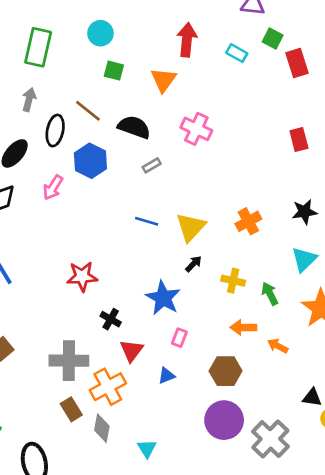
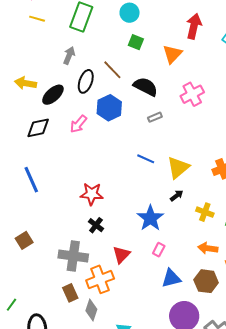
pink cross: (196, 129) -> (192, 94), turned 30
black cross: (111, 319) -> (96, 225), moved
brown hexagon: (226, 371) -> (206, 281), moved
blue triangle: (166, 376) -> (171, 278), moved, size x1.5

